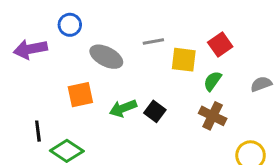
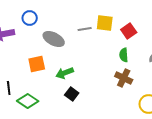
yellow square: (184, 60) -> (105, 23), moved
green semicircle: (213, 81) -> (124, 55), turned -40
black square: (155, 111) -> (72, 94), moved

